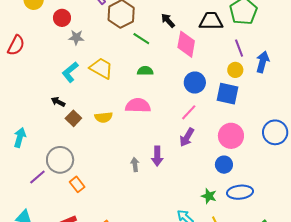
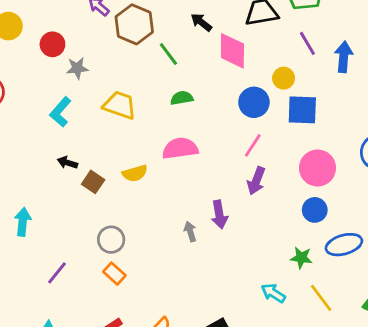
green line: (141, 39) -> (168, 54), turned 30
yellow circle: (235, 70) -> (284, 78), moved
cyan L-shape: (70, 72) -> (60, 112), moved
gray circle: (60, 160) -> (111, 240), moved, size x0.7

